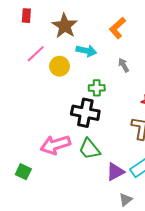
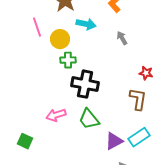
pink line: (36, 54) -> (37, 27), turned -66
green cross: (97, 88) -> (68, 60), moved
pink arrow: (55, 145) -> (56, 115), size x0.7

